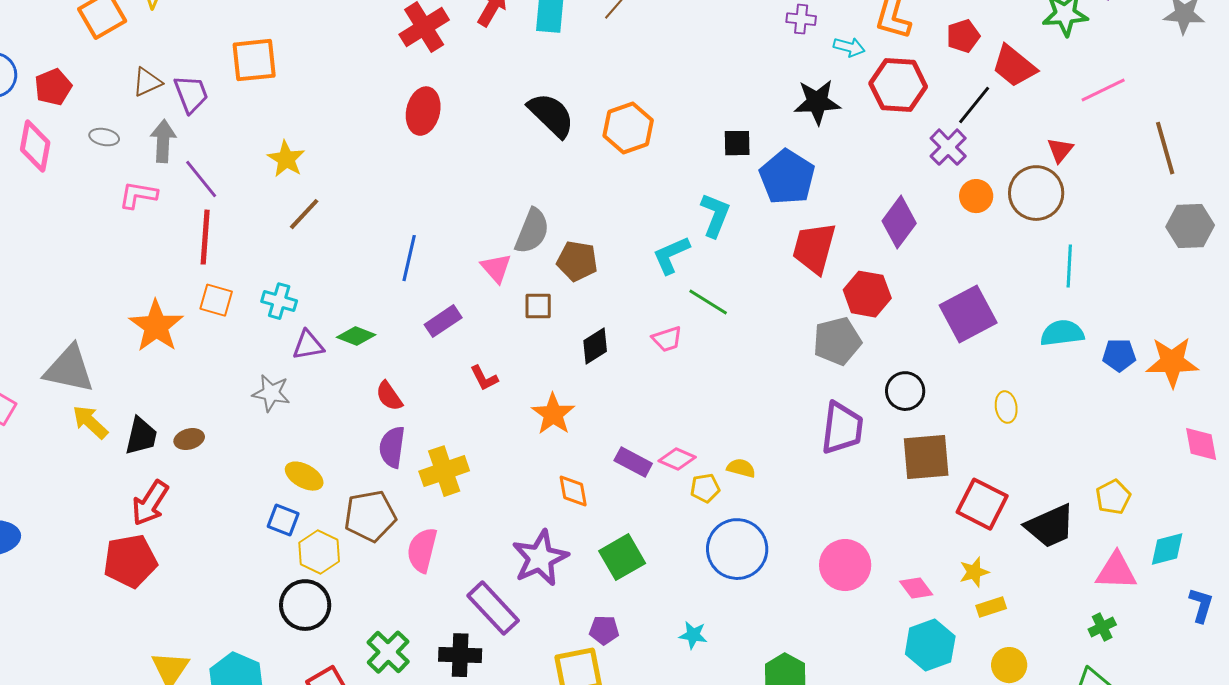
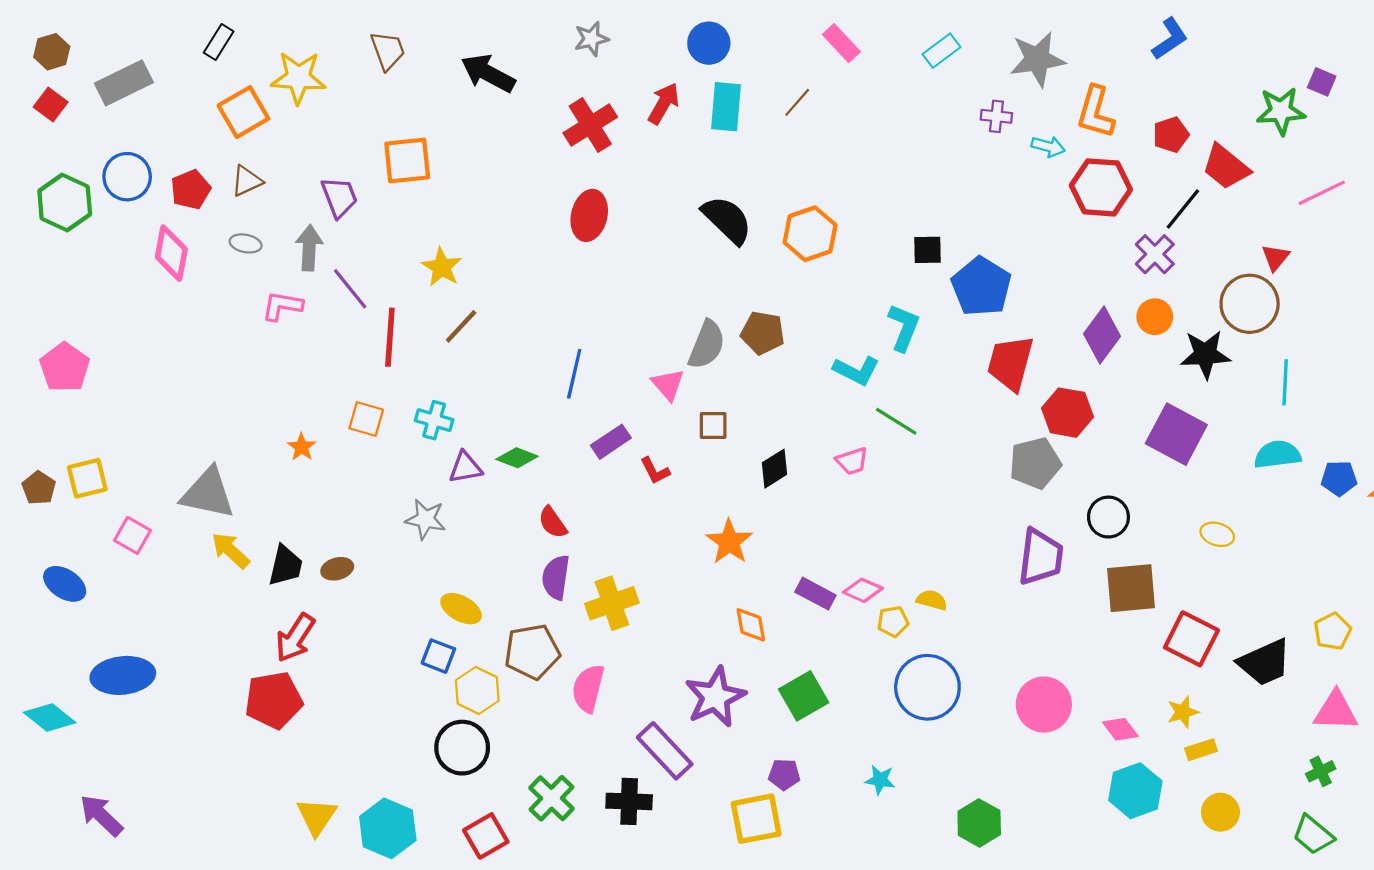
brown triangle: (147, 82) -> (247, 181), moved
black star: (817, 102) -> (1205, 354), moved
orange circle: (976, 196) -> (1155, 317), moved
red line: (205, 237) -> (390, 337), moved
cyan L-shape: (671, 255) -> (856, 371), turned -129
brown pentagon: (577, 261) -> (763, 333), moved
purple square: (968, 314) -> (1176, 434), turned -34
orange star: (156, 326) -> (302, 447), size x0.5
red L-shape: (484, 378) -> (655, 471), moved
yellow ellipse: (1006, 407) -> (1217, 534), turned -64

